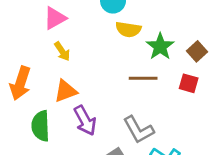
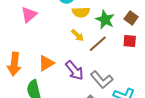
yellow arrow: (62, 51) -> (78, 35), moved
brown line: (143, 78) -> (98, 44), turned -30
purple arrow: (85, 121) -> (74, 70), moved

